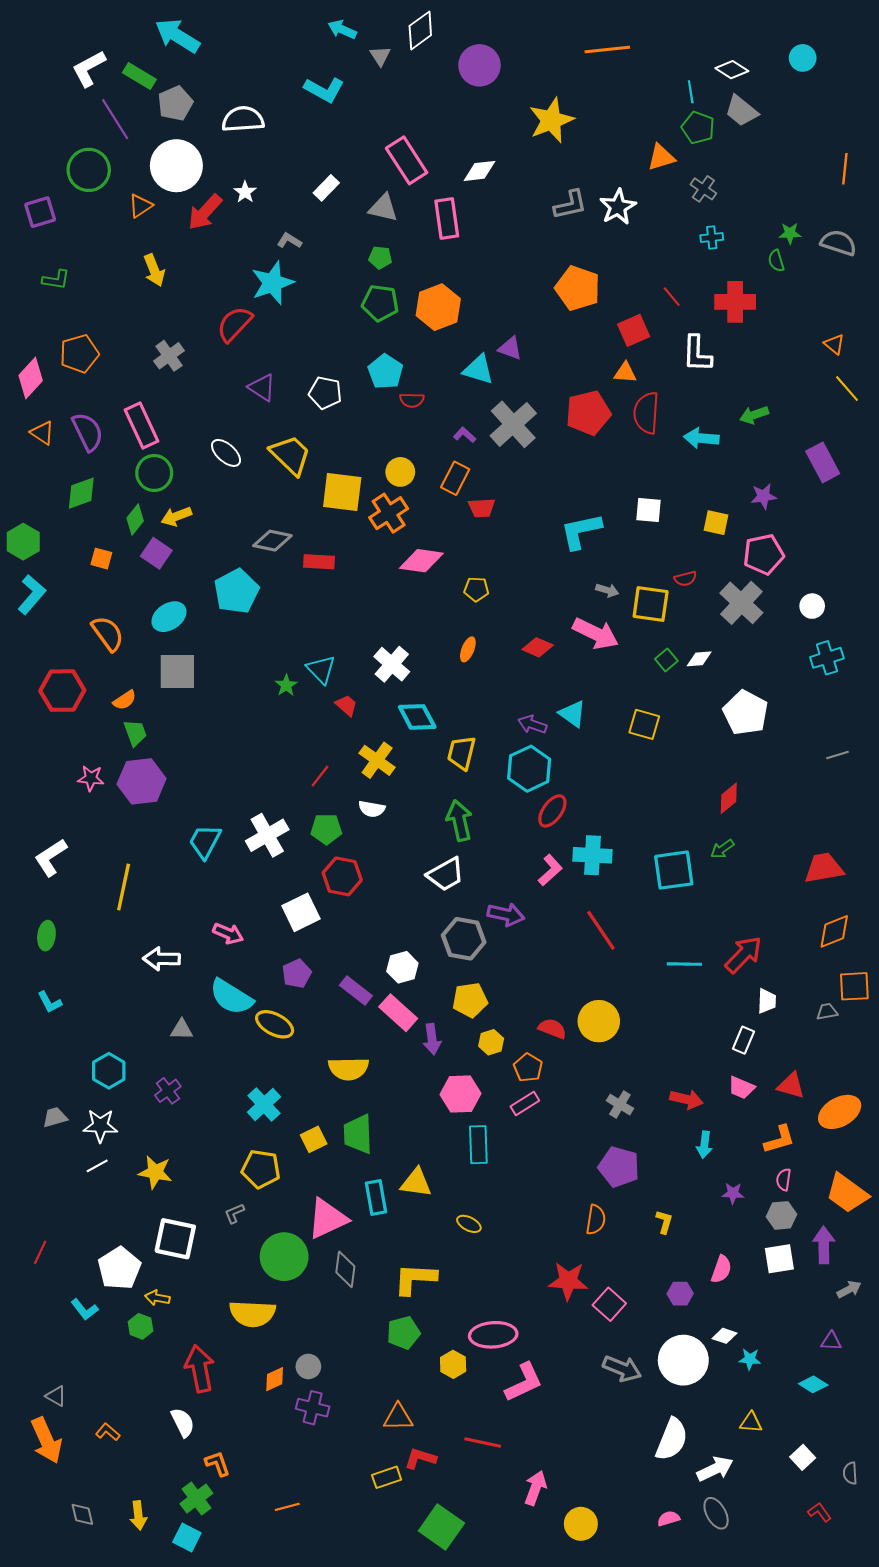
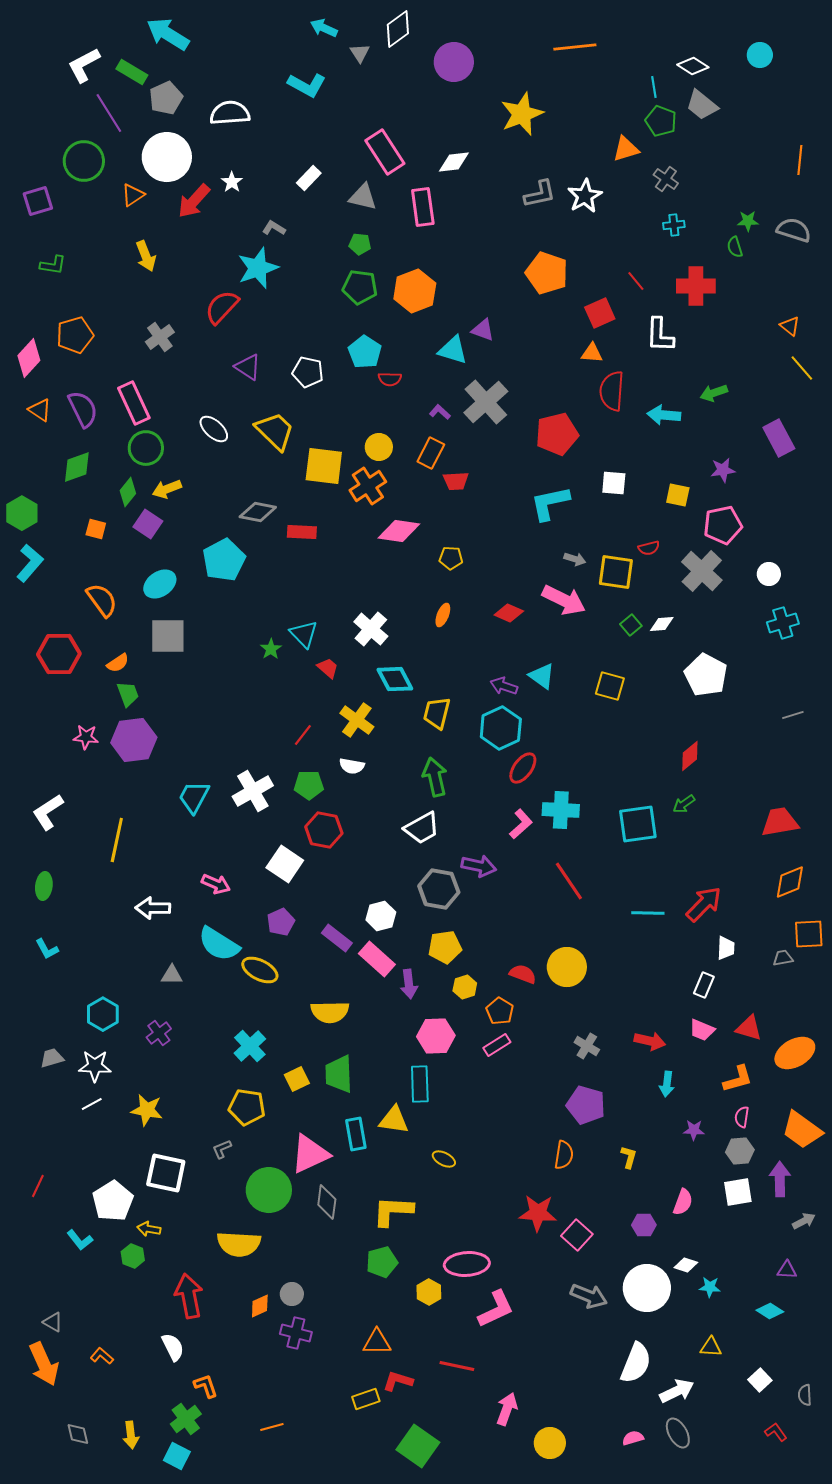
red pentagon: (588, 413) -> (557, 434), moved
white square: (301, 912) -> (285, 864), turned -30
cyan rectangle: (478, 1145) -> (420, 1084), moved

